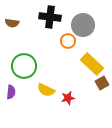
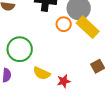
yellow rectangle: (92, 64) -> (88, 27), moved

